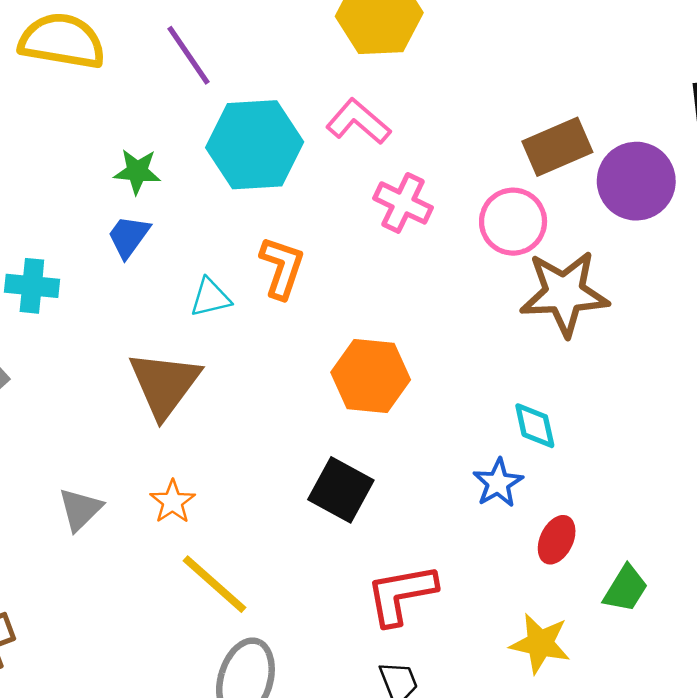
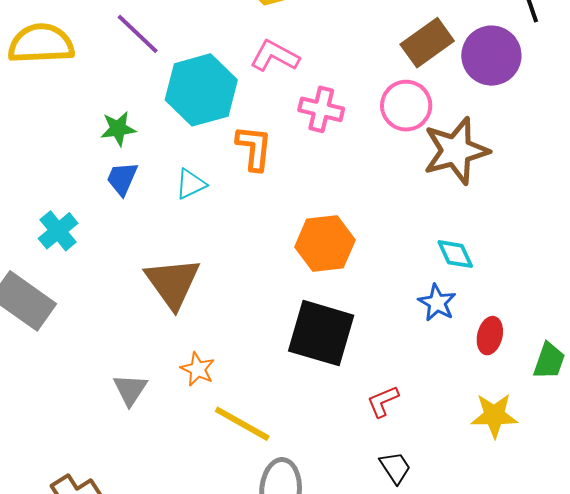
orange L-shape: (282, 268) -> (254, 148), moved
cyan cross: (32, 286) -> (58, 231), turned -33
cyan triangle: (210, 298) -> (191, 184), moved
black square: (341, 490) -> (321, 333), size x1.4
red L-shape: (401, 594) -> (383, 401), size x0.6

